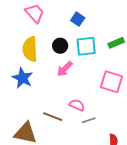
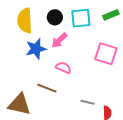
blue star: (23, 78) -> (36, 49), moved, turned 30
pink semicircle: (77, 105) -> (63, 68), moved
gray line: (89, 120) -> (88, 102), moved, turned 32

